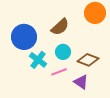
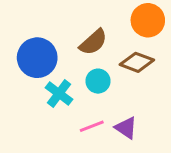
brown diamond: (88, 60) -> (137, 62), moved
pink line: (59, 72) -> (92, 126), moved

